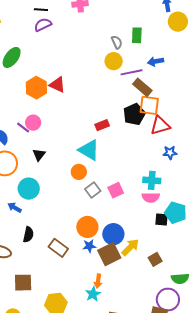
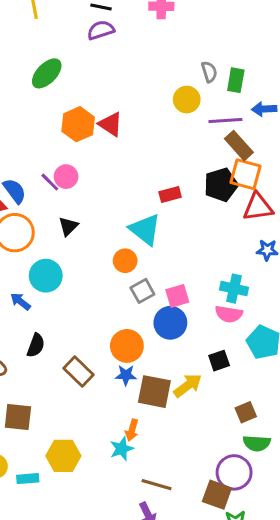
green rectangle: (137, 35) -> (236, 80), moved
yellow circle: (114, 61) -> (187, 100), moved
black square: (161, 219) -> (219, 361), moved, turned -32
blue circle: (113, 234) -> (170, 323), moved
brown square: (109, 254) -> (154, 392), turned 30
brown square: (155, 259) -> (246, 412), moved

